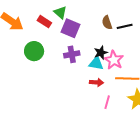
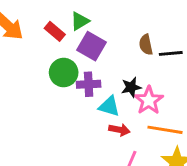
green triangle: (60, 12) -> (80, 21), turned 40
green circle: (34, 51) -> (64, 73), moved
cyan triangle: (96, 63) -> (109, 106), moved

